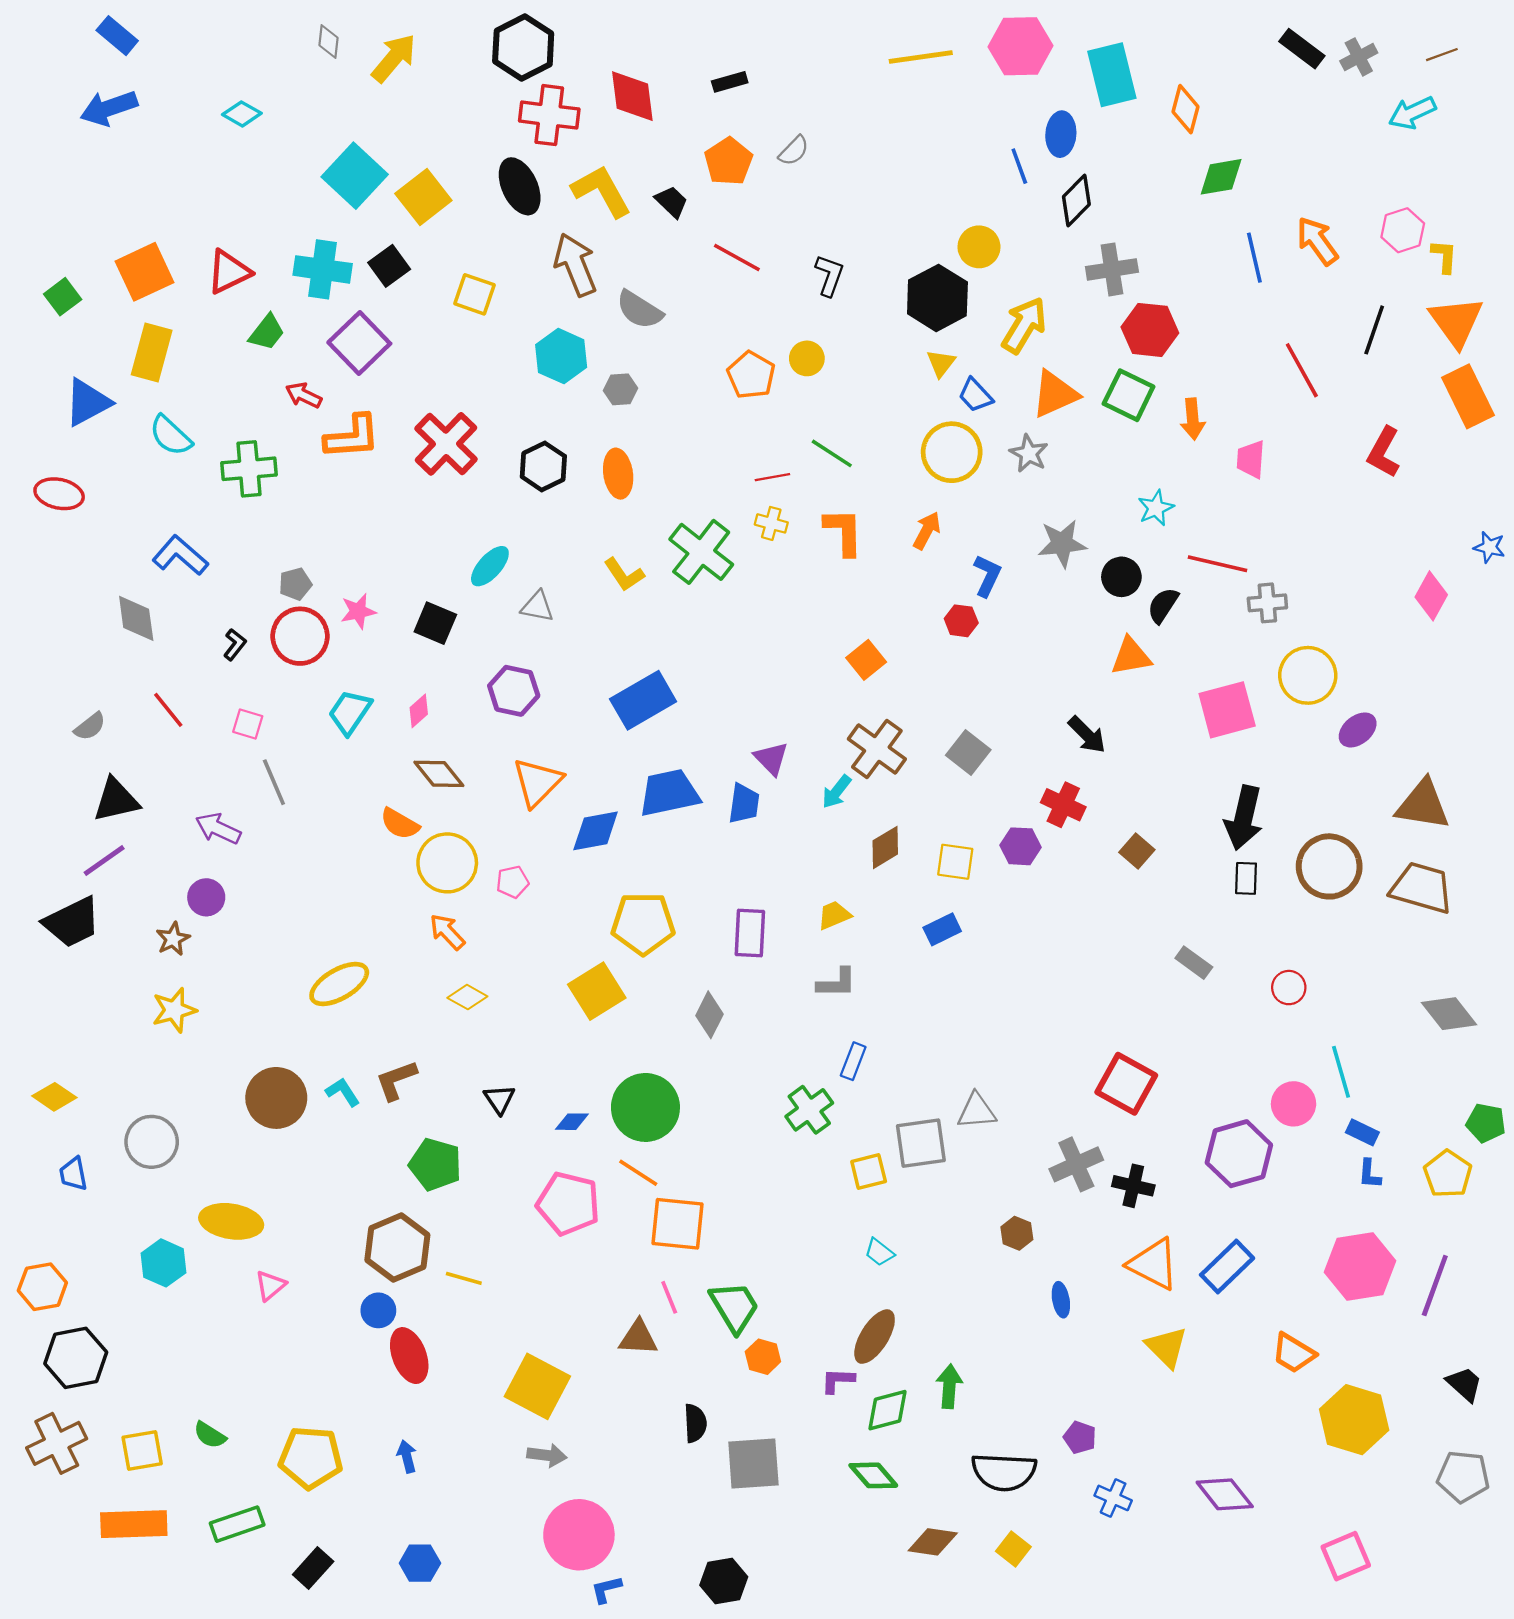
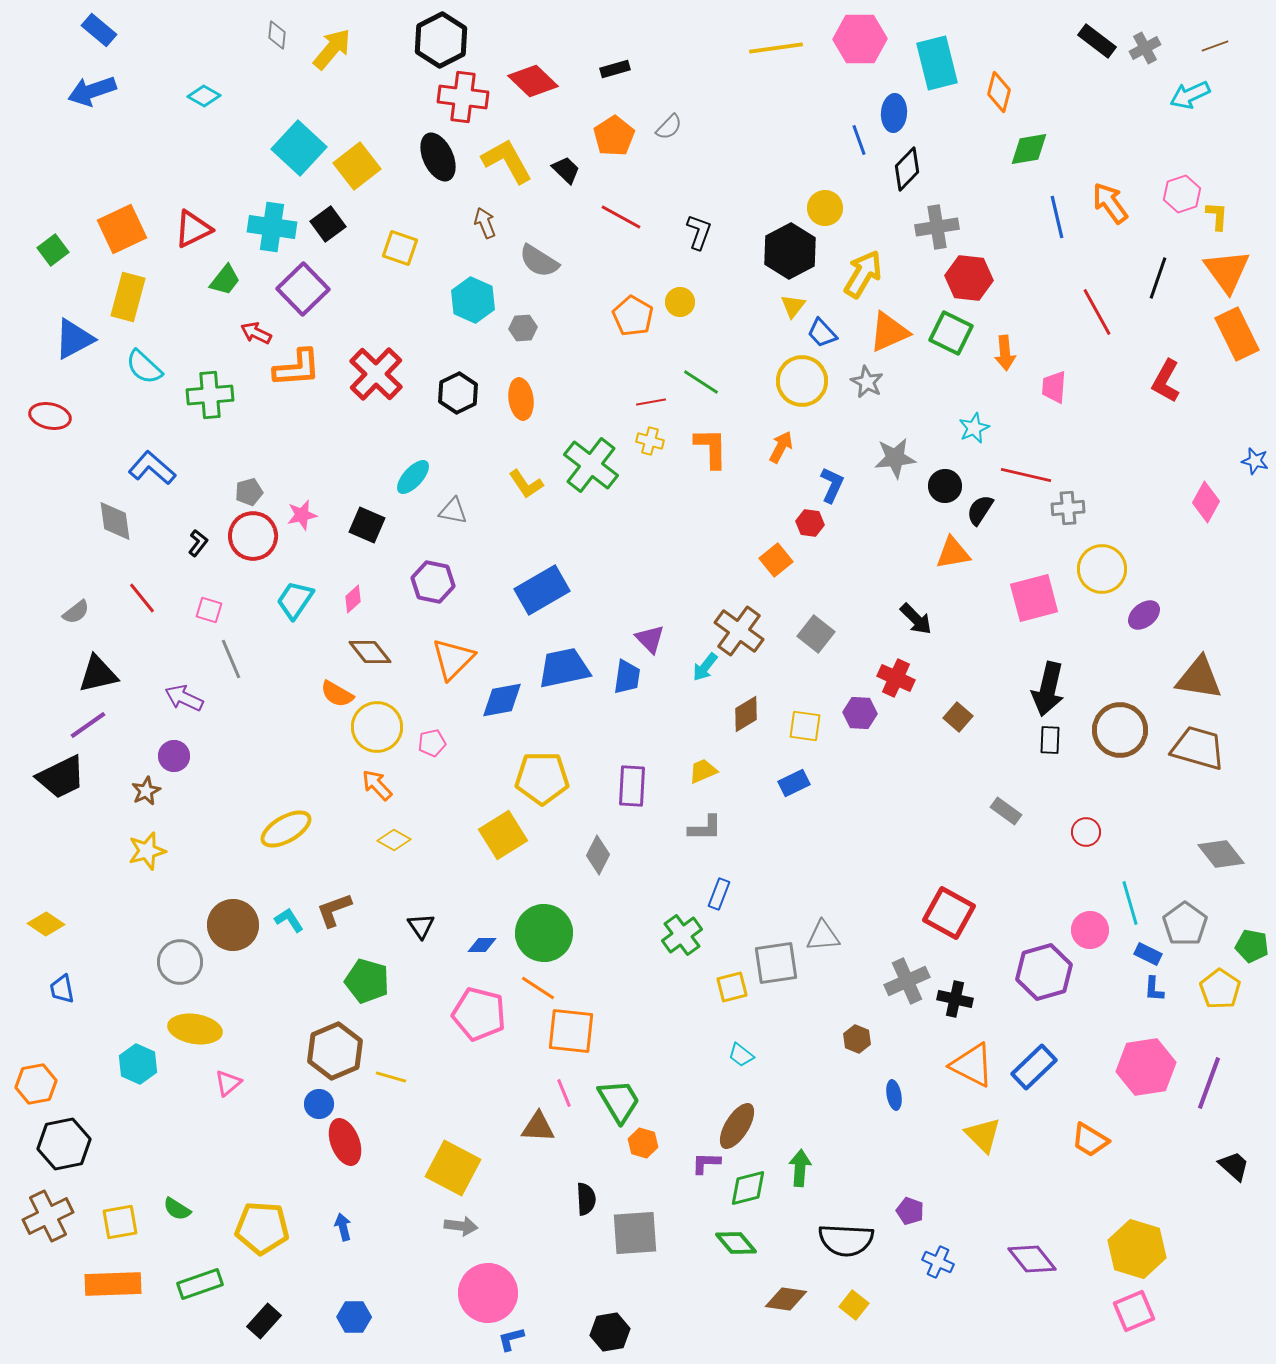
red diamond: (632, 96) -> (533, 81), turned -39
brown arrow: (575, 265) -> (485, 223), size x0.6
orange square: (866, 660) -> (776, 560), moved
gray circle: (152, 1142) -> (180, 962), moved
yellow hexagon: (1354, 1420) -> (1137, 1249), moved
gray pentagon: (1463, 1477) -> (1185, 924), moved, turned 30

